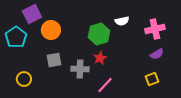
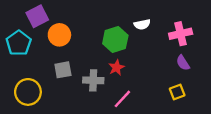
purple semicircle: (157, 54) -> (183, 63), turned 88
yellow circle: (24, 79) -> (28, 92), size x1.5

